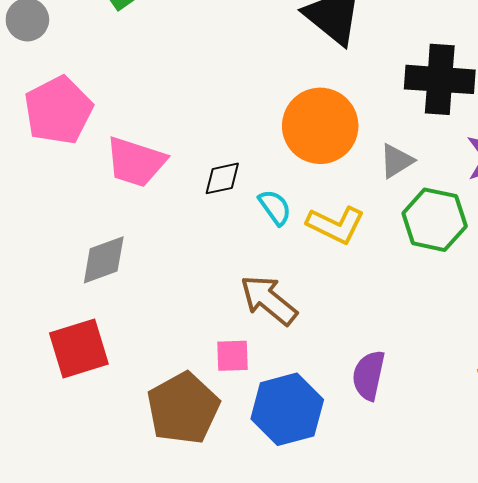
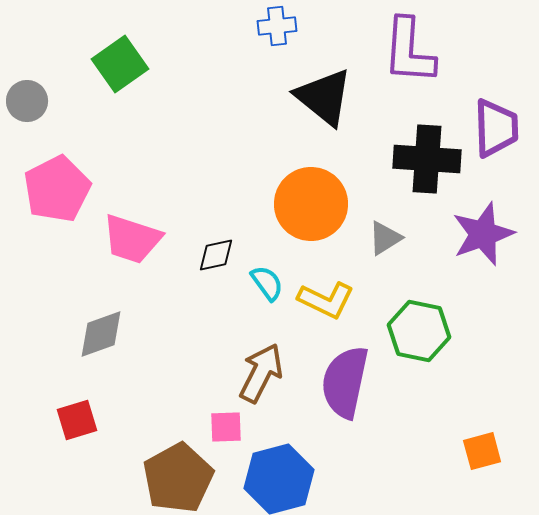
green hexagon: (435, 220) -> (419, 331), moved
brown arrow: (269, 300) -> (261, 373), turned 78
red square: (79, 349) -> (77, 420), size x0.7
purple semicircle: (369, 375) -> (345, 382), moved, size x1.5

